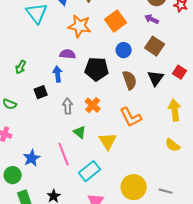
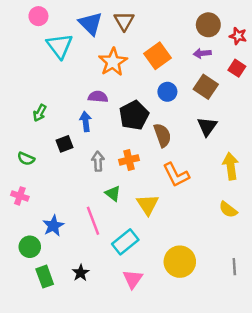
purple arrow: (152, 19) -> (202, 53), turned -32
orange star: (80, 26) -> (113, 62), turned 30
black pentagon: (97, 69) -> (134, 115), turned -30
red square: (180, 72) -> (237, 68), moved
brown semicircle: (130, 80) -> (162, 135), moved
orange cross: (93, 105) -> (129, 160), turned 35
gray line: (166, 191) -> (234, 267), moved, turned 72

